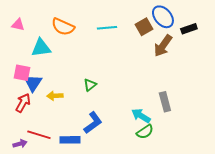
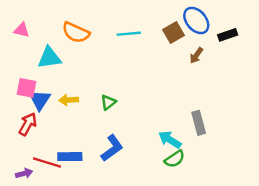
brown arrow: (163, 46) -> (196, 55), size x0.6
yellow arrow: (55, 96) -> (69, 100), moved
blue rectangle: (70, 140) -> (70, 157), moved

